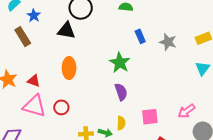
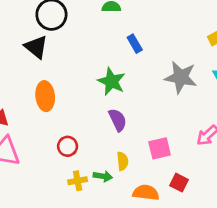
black triangle: (66, 31) -> (36, 47), turned 36
gray star: (168, 42) -> (181, 77), moved, size x1.4
red circle: (61, 107) -> (68, 146), moved

